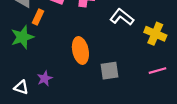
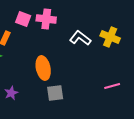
yellow cross: (155, 34) -> (110, 37), moved
gray square: (109, 71) -> (55, 93), moved

